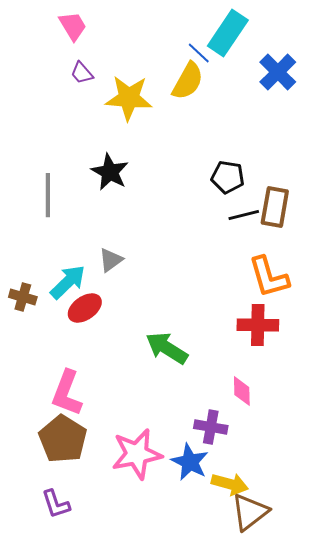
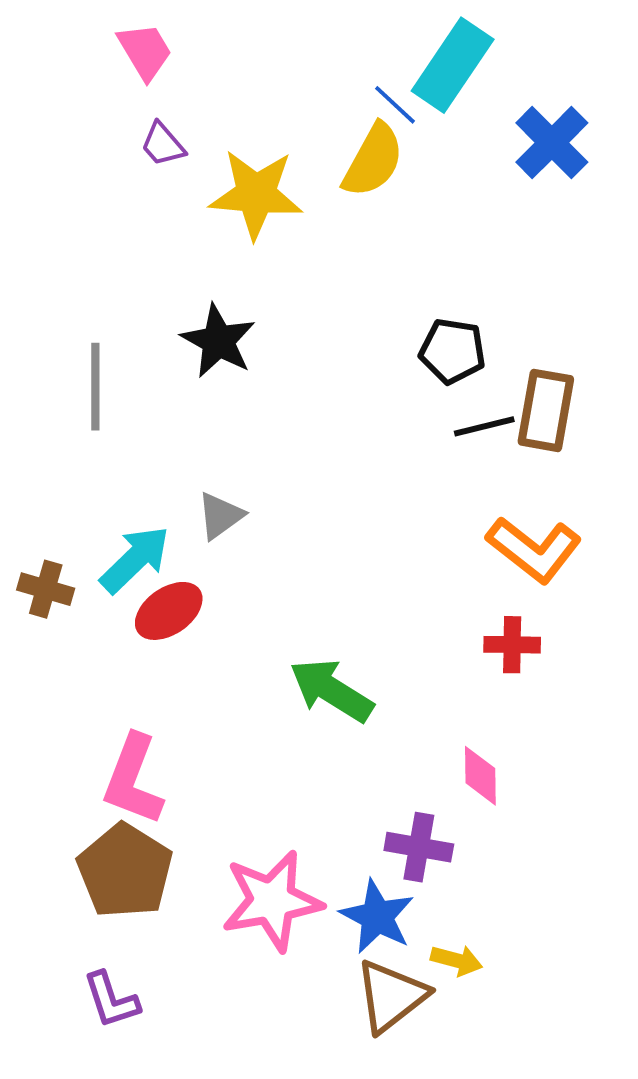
orange L-shape: (269, 277) -> (534, 549), turned -36
red cross: (258, 325) -> (512, 645), size x0.7
yellow arrow: (230, 484) -> (457, 960), size x0.7
brown triangle: (250, 512) -> (391, 996), moved

